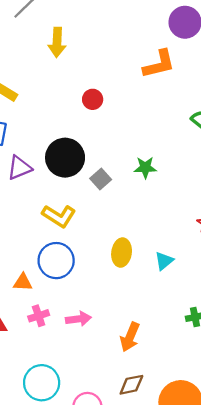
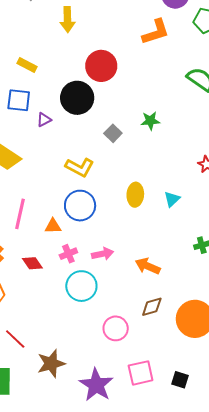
red circle: (93, 99) -> (101, 66), size x1.8
black circle: (65, 158) -> (77, 98), moved
purple triangle: (19, 168) -> (44, 120), moved, size x0.7
orange arrow: (130, 337) -> (148, 266), turned 95
cyan circle: (42, 383) -> (81, 286), moved

